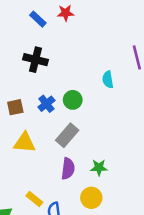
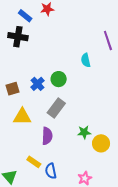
black cross: (36, 60) -> (18, 37), moved
purple semicircle: (68, 169) -> (47, 136), moved
yellow circle: (91, 198) -> (101, 143), moved

